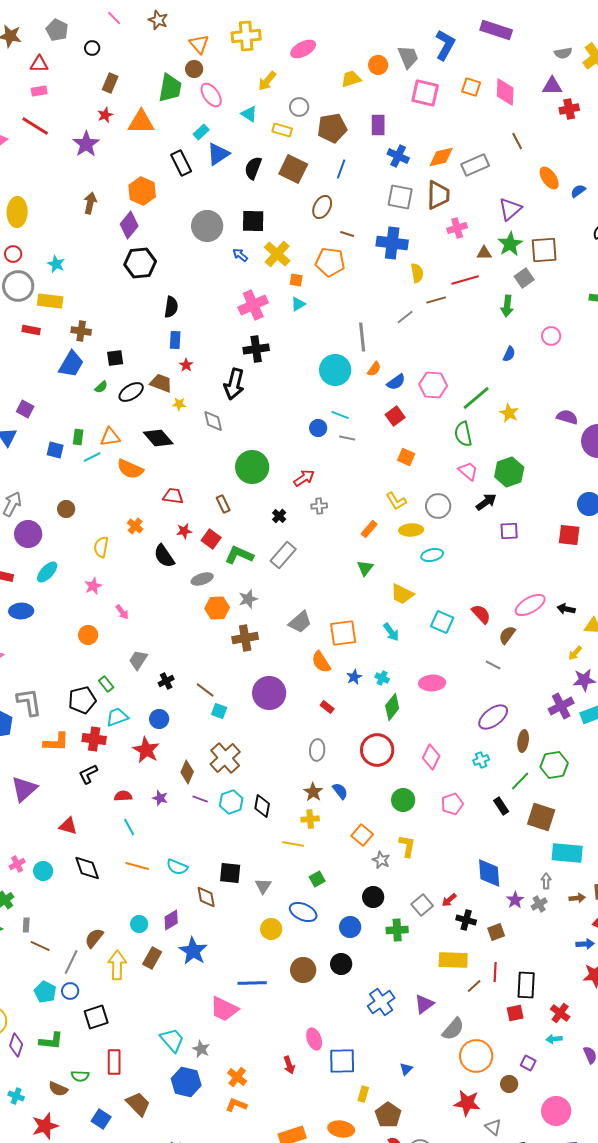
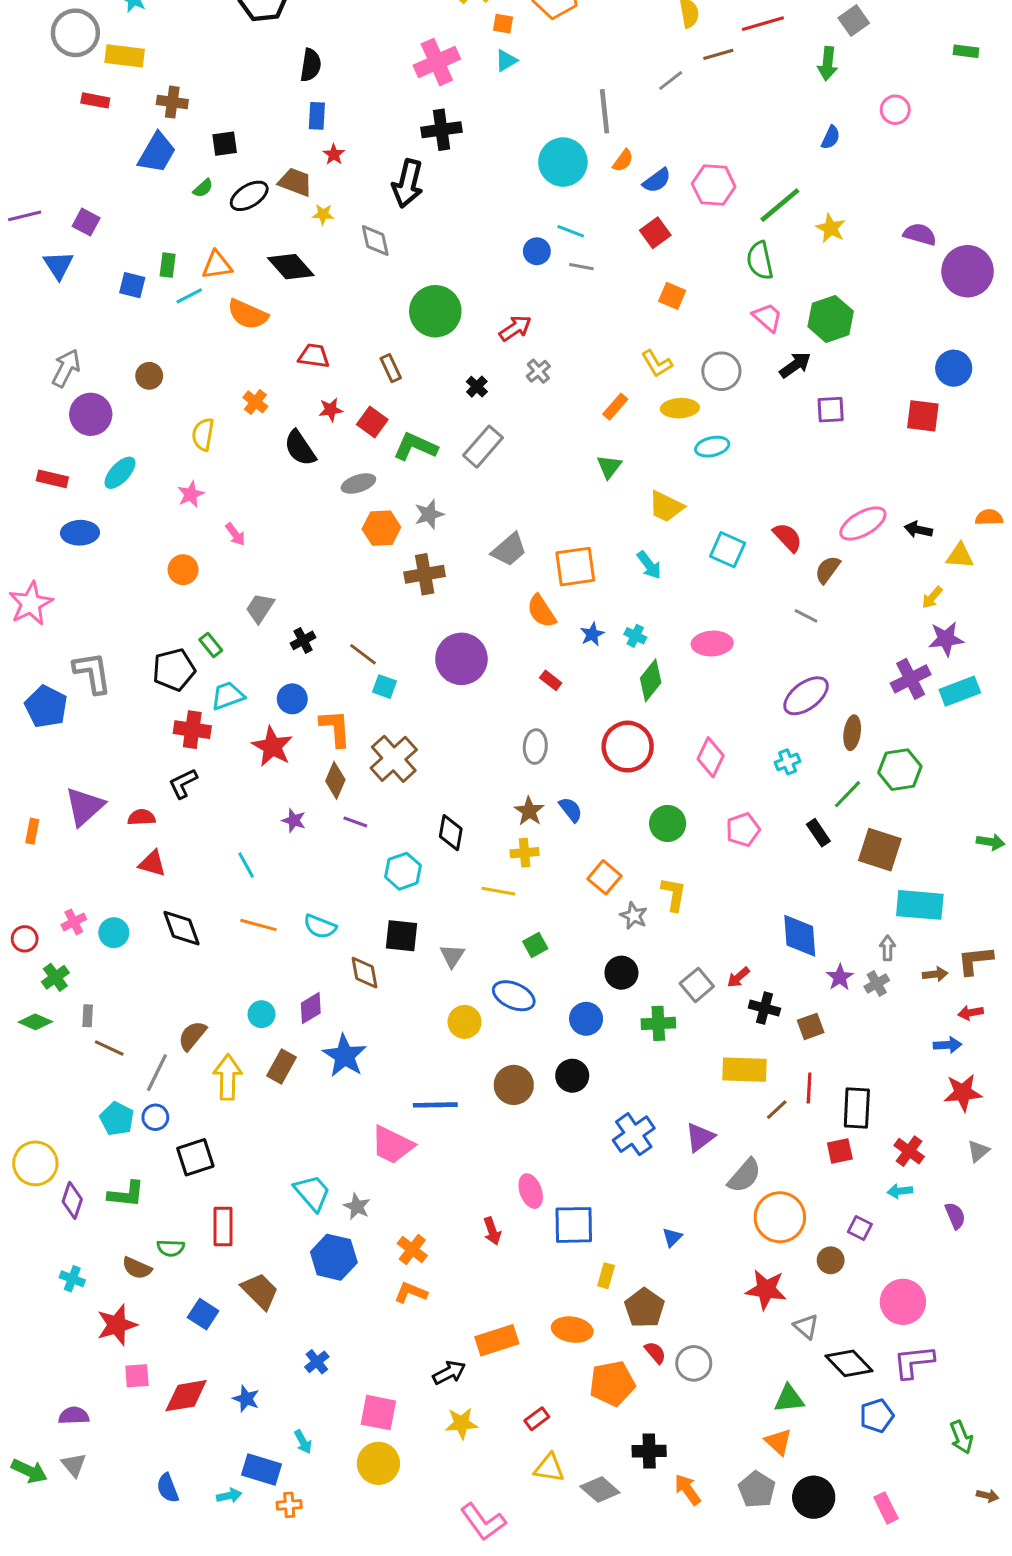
gray cross: (319, 506) -> (538, 371), turned -35
orange L-shape: (56, 742) -> (335, 728), moved, turned -96
red semicircle: (123, 796) -> (142, 817), moved
cyan hexagon: (231, 802) -> (403, 871), moved

